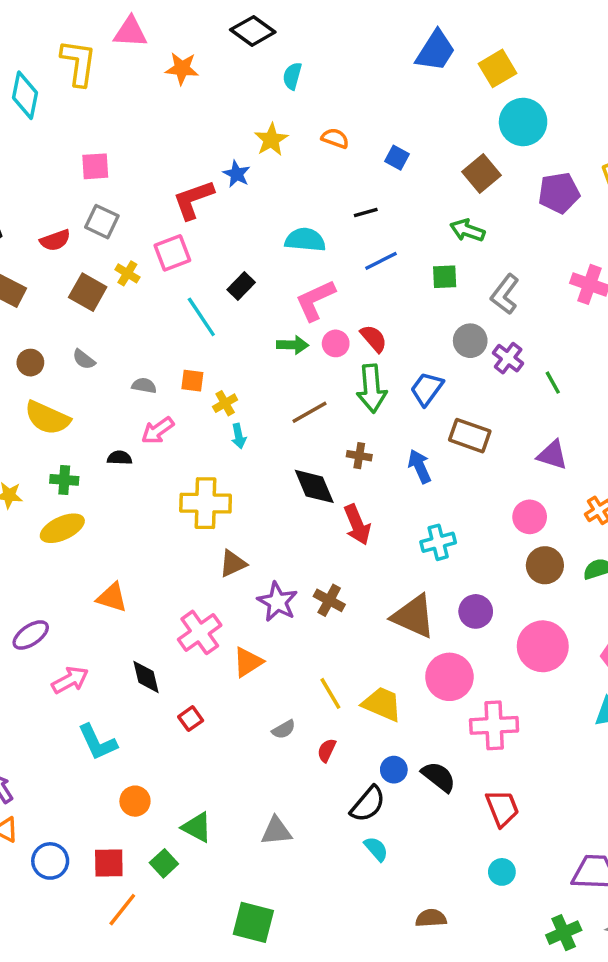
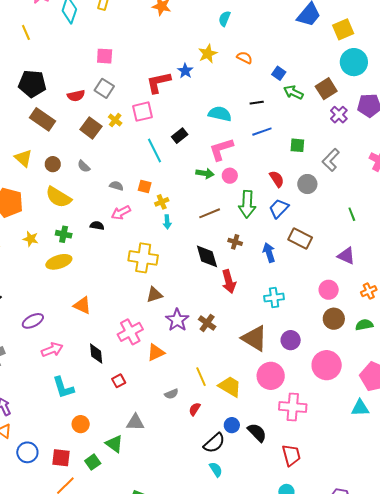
green arrow: (467, 230) -> (293, 92), moved
red semicircle: (374, 338) -> (277, 179), moved
purple cross: (508, 358) -> (339, 115), moved
gray triangle: (276, 831) -> (135, 422), moved

